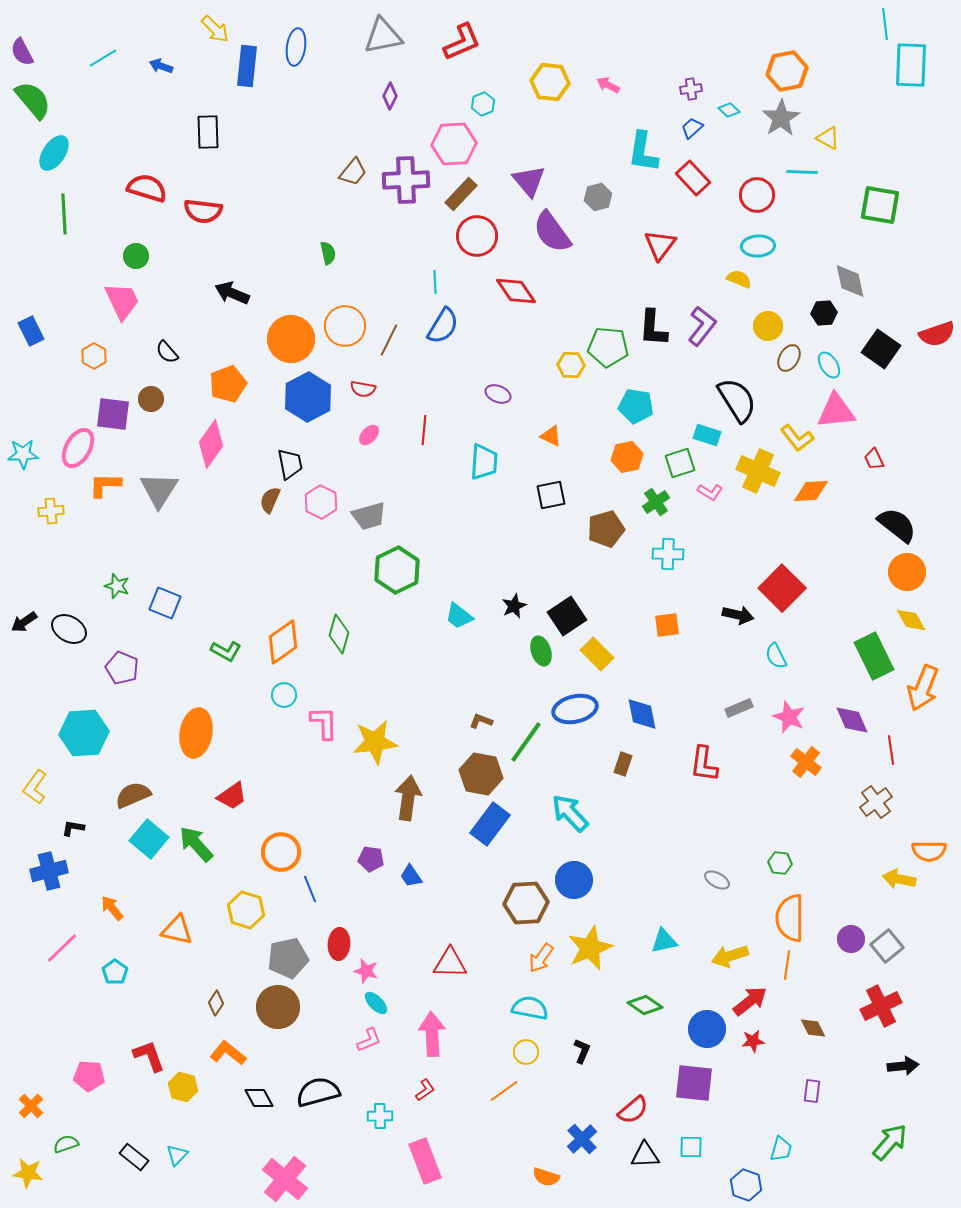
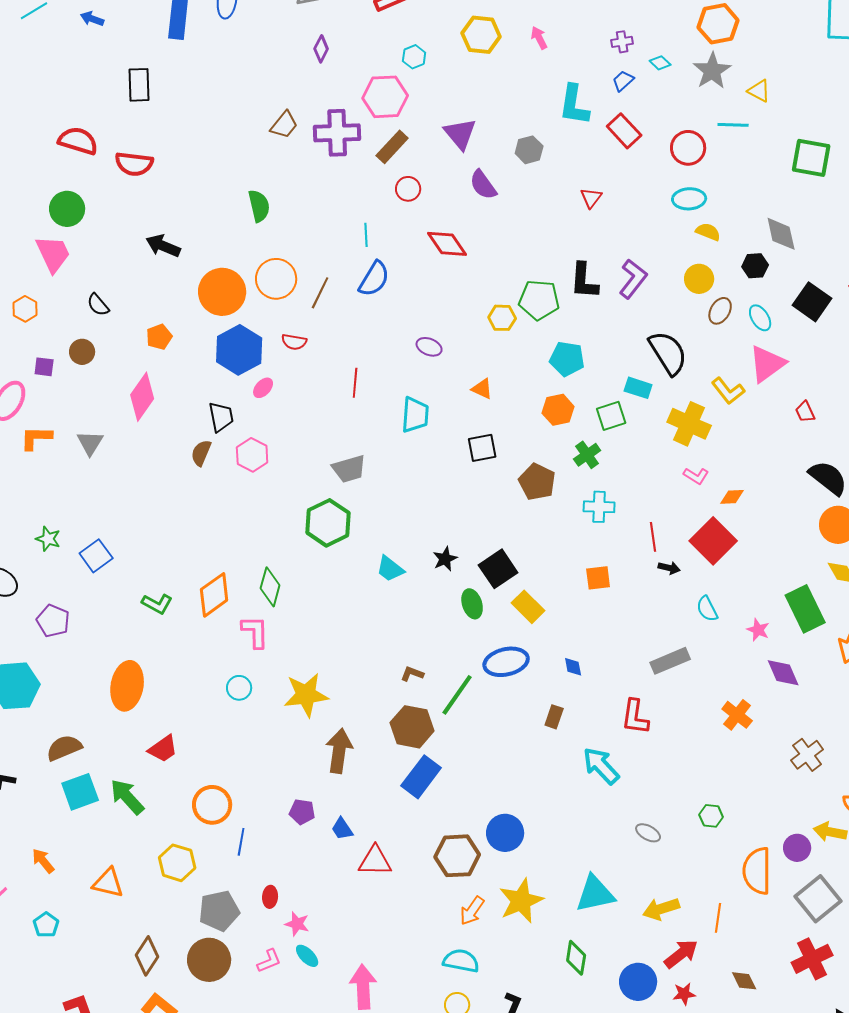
pink arrow: (608, 85) -> (539, 38), turned 35
purple semicircle: (552, 232) -> (483, 185), size x0.7
red circle: (477, 236) -> (408, 189), size x0.6
red triangle: (660, 245) -> (591, 198), size x0.7
green semicircle: (328, 253) -> (259, 206), size x1.4
green circle: (136, 256) -> (67, 209), size x1.4
yellow semicircle: (739, 279) -> (708, 232), moved
orange pentagon: (228, 384) -> (159, 337), size x0.7
pink triangle: (836, 411) -> (767, 364), turned -30
purple square: (113, 414) -> (44, 367), size x0.6
pink ellipse: (369, 435) -> (263, 388), moved
gray triangle: (159, 490) -> (90, 443), size x0.7
orange diamond: (811, 491) -> (732, 497), moved, size x0.7
pink L-shape: (710, 492) -> (696, 476), moved
gray trapezoid: (369, 516) -> (349, 469), moved
brown pentagon: (606, 529) -> (537, 482), turned -30
blue square: (165, 603) -> (96, 556), turned 32
black arrow: (738, 615) -> (669, 568), size x0.7
cyan circle: (284, 695) -> (239, 688), moved
gray rectangle: (739, 708) -> (670, 661), size x1.4
blue diamond: (642, 714) -> (573, 667), size x0.6
pink star: (789, 717) -> (758, 630), moved, size x0.7
pink L-shape: (324, 723) -> (255, 632), moved
red line: (891, 750) -> (653, 537), moved
cyan arrow: (570, 813) -> (601, 766), moved
cyan square: (149, 839) -> (80, 792), turned 30
blue line: (310, 889) -> (241, 842), turned 32
orange semicircle: (790, 918) -> (757, 871), moved
purple circle: (851, 939) -> (797, 848), moved
cyan triangle: (664, 941) -> (595, 894), size x1.5
red ellipse: (339, 944) -> (270, 897), size x0.7
gray square: (887, 946) -> (818, 899), size x1.4
red triangle: (450, 963) -> (375, 861), moved
brown diamond: (216, 1003) -> (147, 956), size x1.5
green diamond: (645, 1005) -> (576, 958), turned 64
pink L-shape: (369, 1040) -> (269, 961), moved

